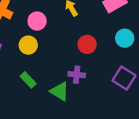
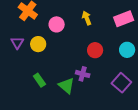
yellow circle: (28, 45) -> (38, 44), moved
green rectangle: (28, 80) -> (39, 80), moved

